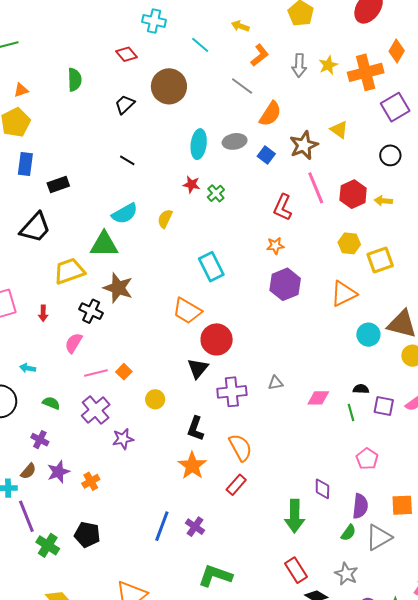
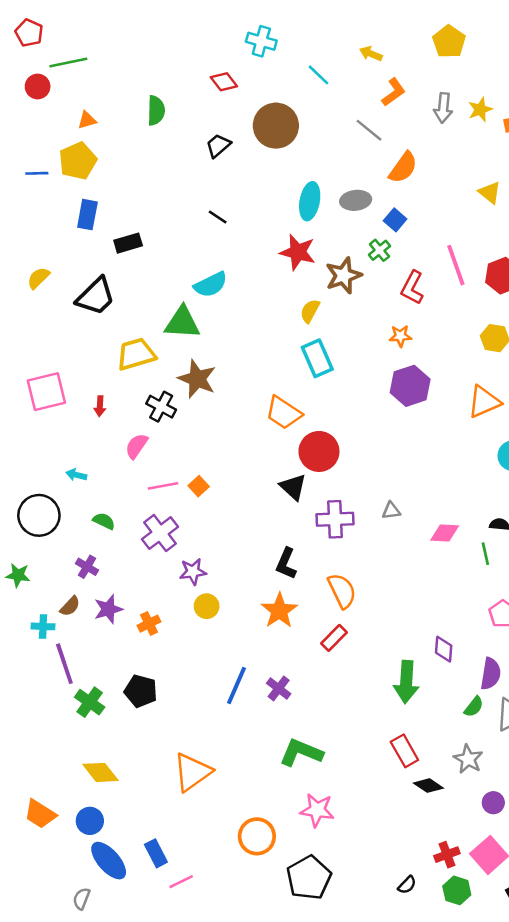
brown star: (304, 145) -> (343, 276), moved
red star: (191, 184) -> (298, 252), size x1.6
green cross: (216, 193) -> (379, 250), moved
yellow semicircle: (165, 219) -> (310, 311), moved
black triangle: (198, 368) -> (293, 487), turned -30
yellow circle: (155, 399) -> (207, 606), moved

